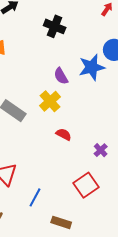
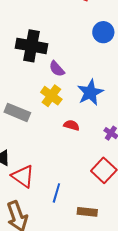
black cross: (55, 26) -> (31, 46), moved, size x1.4
blue star: (92, 67) -> (90, 92), moved

